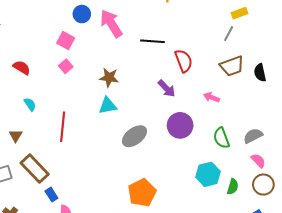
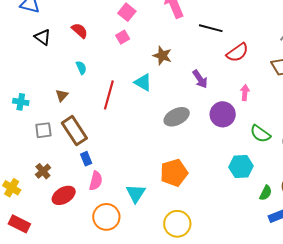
red semicircle: (184, 61) -> (237, 53), turned 65
purple arrow: (167, 88) -> (200, 79), moved
pink arrow: (211, 97) -> (245, 93), moved, turned 63
cyan triangle: (108, 106) -> (143, 82), moved, turned 30
green semicircle: (221, 138) -> (260, 134), turned -45
green semicircle: (233, 187) -> (266, 193), moved

